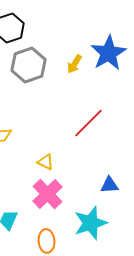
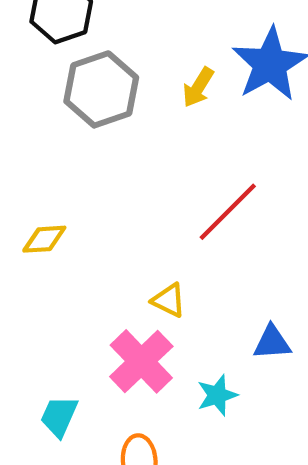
yellow triangle: (46, 162) -> (169, 300), moved
cyan star: (90, 223) -> (217, 395), moved, size x0.6

